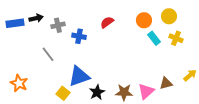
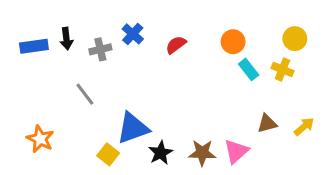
yellow circle: (169, 16) -> (295, 39), moved
black arrow: (36, 18) -> (66, 39), turned 96
blue cross: (79, 36) -> (133, 34), moved, turned 32
brown triangle: (166, 83) -> (267, 123), moved

